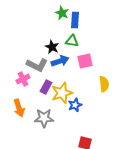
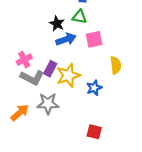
gray L-shape: (37, 65) -> (32, 78), moved
blue star: (75, 105) -> (94, 88), moved
orange arrow: (19, 108) -> (20, 113), moved, turned -114

